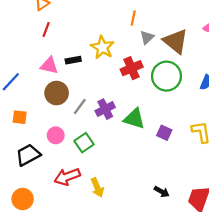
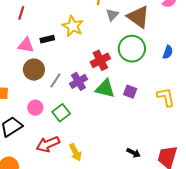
red cross: (132, 68) -> (100, 60), moved
purple square: (164, 133) -> (130, 92), moved

